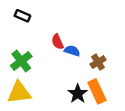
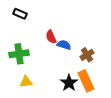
green cross: (21, 61) -> (19, 54), turned 30
yellow triangle: (19, 93) -> (26, 82), moved, size x0.6

